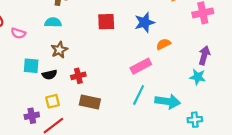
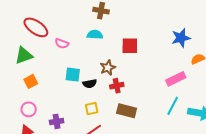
red square: (106, 22) -> (130, 46), moved
brown star: (59, 50) -> (108, 68), moved
purple cross: (32, 116) -> (57, 121), moved

